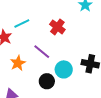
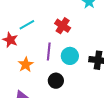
purple line: (42, 52) -> (49, 51), turned 60
cyan circle: (64, 69) -> (70, 56), moved

